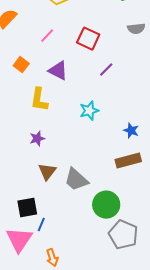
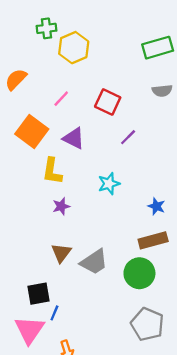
orange square: (21, 65) -> (32, 132), size x1.8
purple star: (37, 139) -> (61, 206), moved
gray trapezoid: (76, 180) -> (94, 262), turned -76
green circle: (106, 205) -> (139, 273), moved

